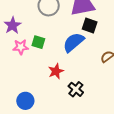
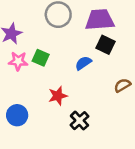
blue semicircle: (73, 42) -> (83, 63), size x0.6
blue circle: (25, 101) -> (17, 115), moved

